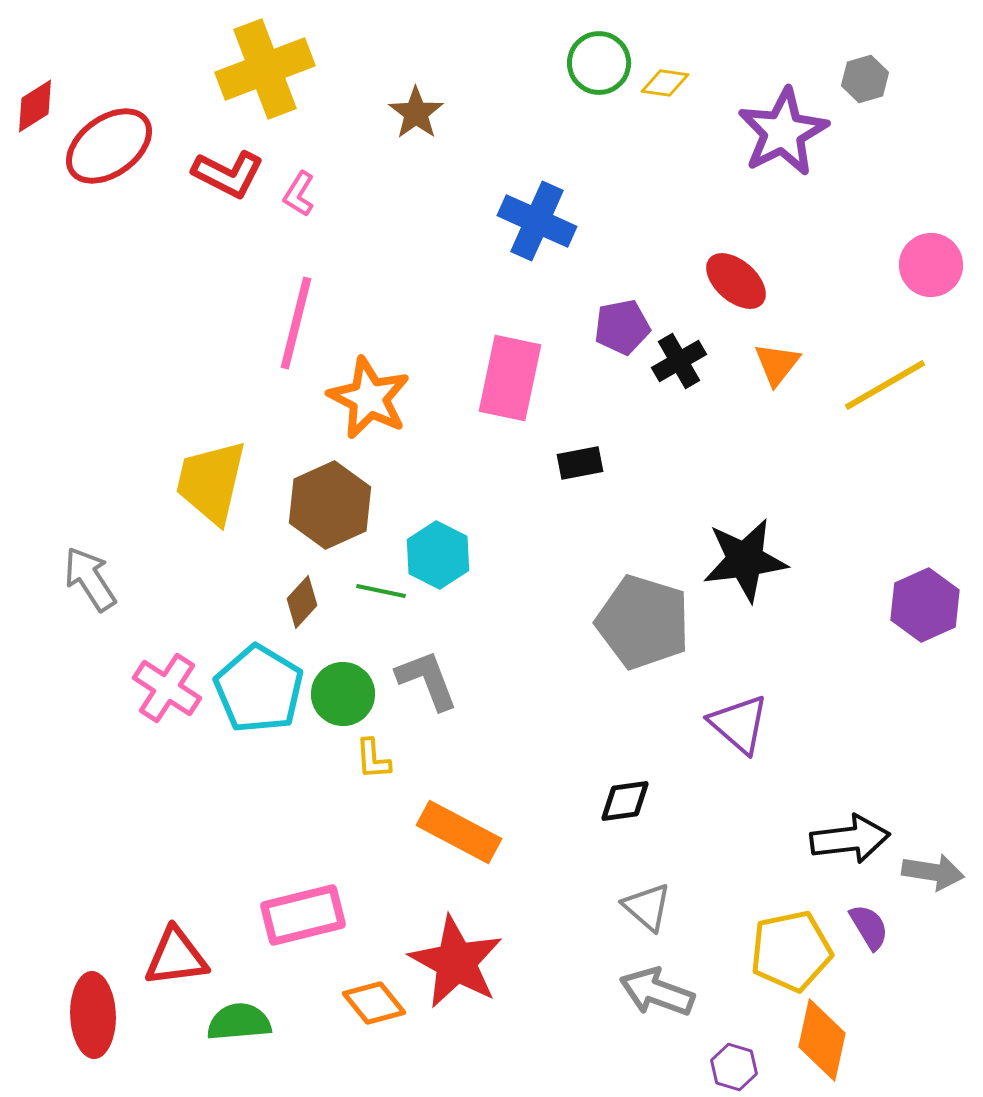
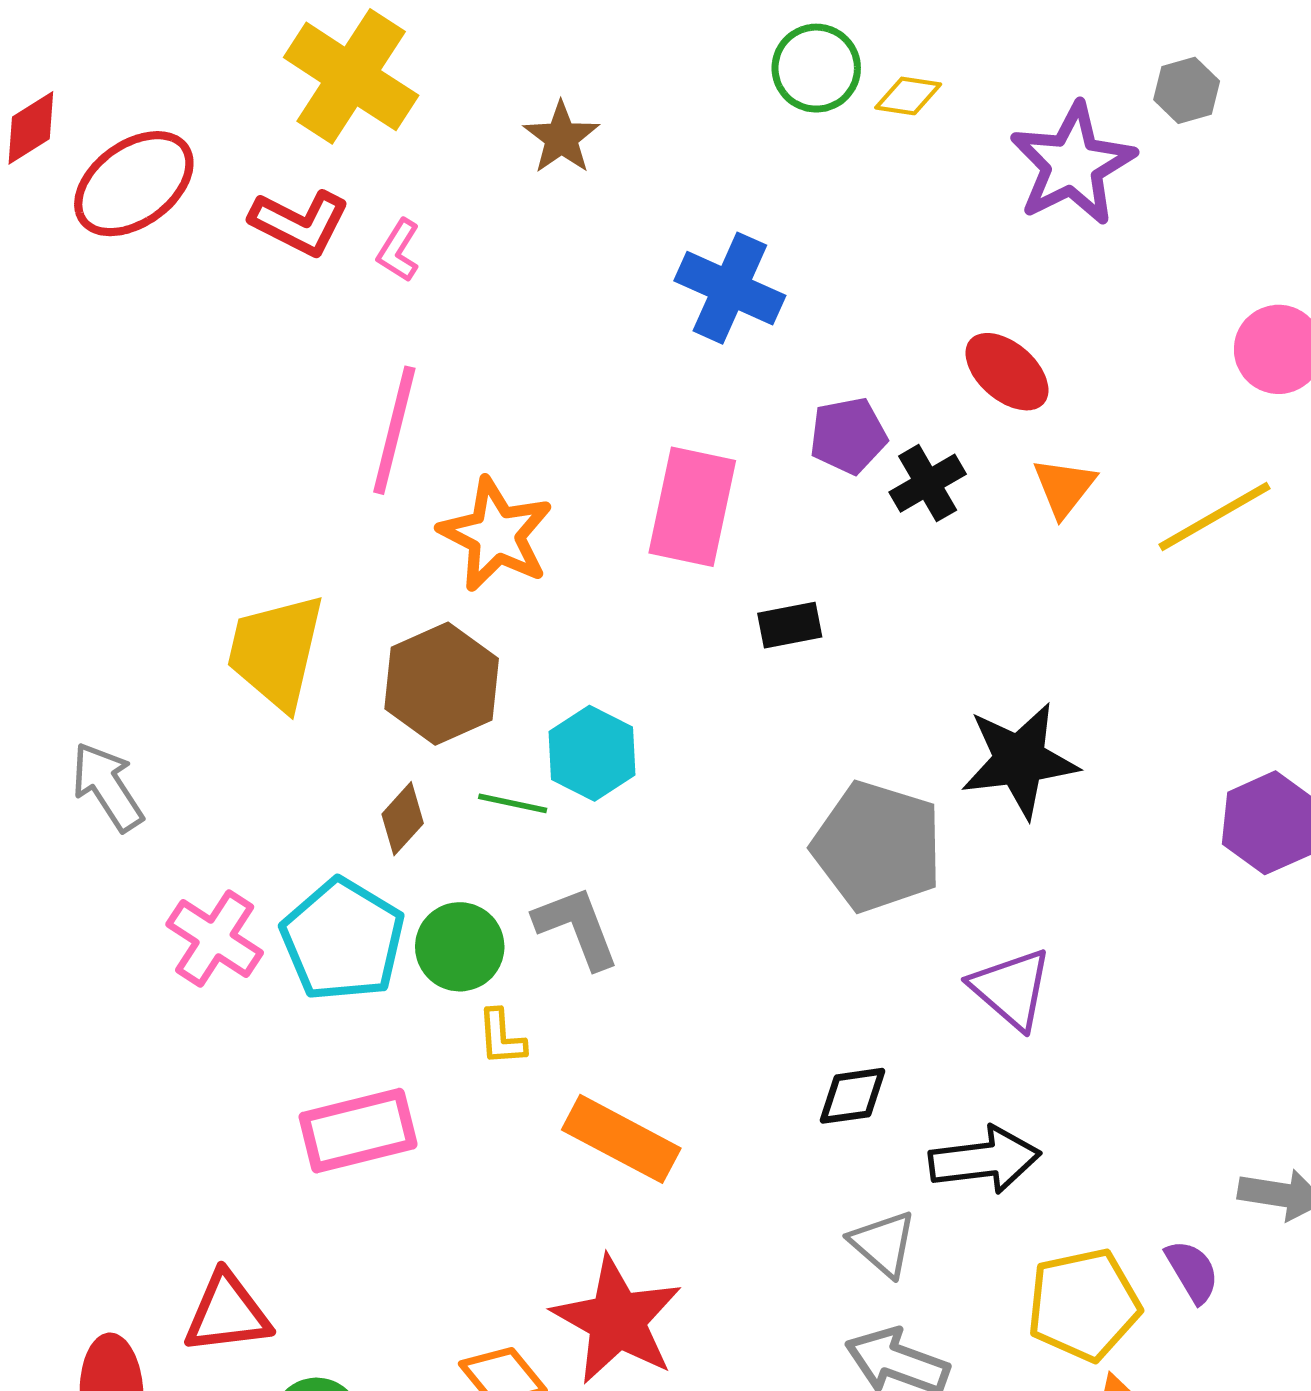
yellow cross: (265, 69) -> (351, 76), turned -36
black arrow: (850, 839) -> (985, 1160), moved
pink rectangle: (303, 915) -> (358, 1131), moved

